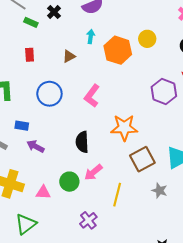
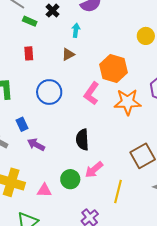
cyan arrow: (91, 36) -> (76, 30), moved
orange hexagon: (118, 50) -> (114, 68), moved
blue rectangle: (22, 126) -> (22, 124), turned 56
orange star: (124, 128) -> (128, 102), moved

